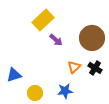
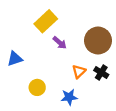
blue triangle: (14, 75) -> (15, 59), moved
yellow circle: (35, 93) -> (37, 87), moved

